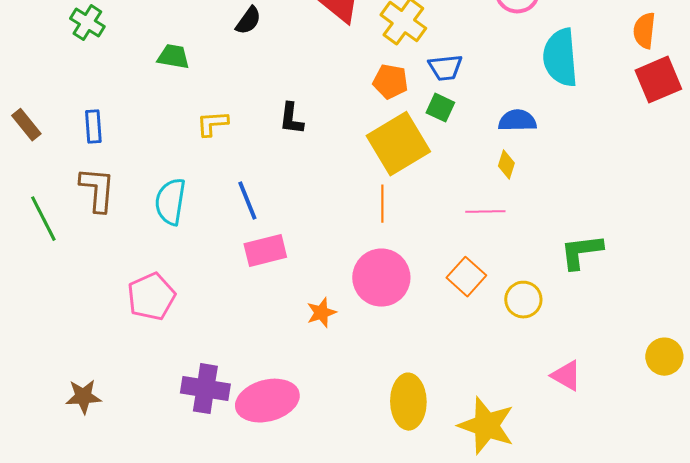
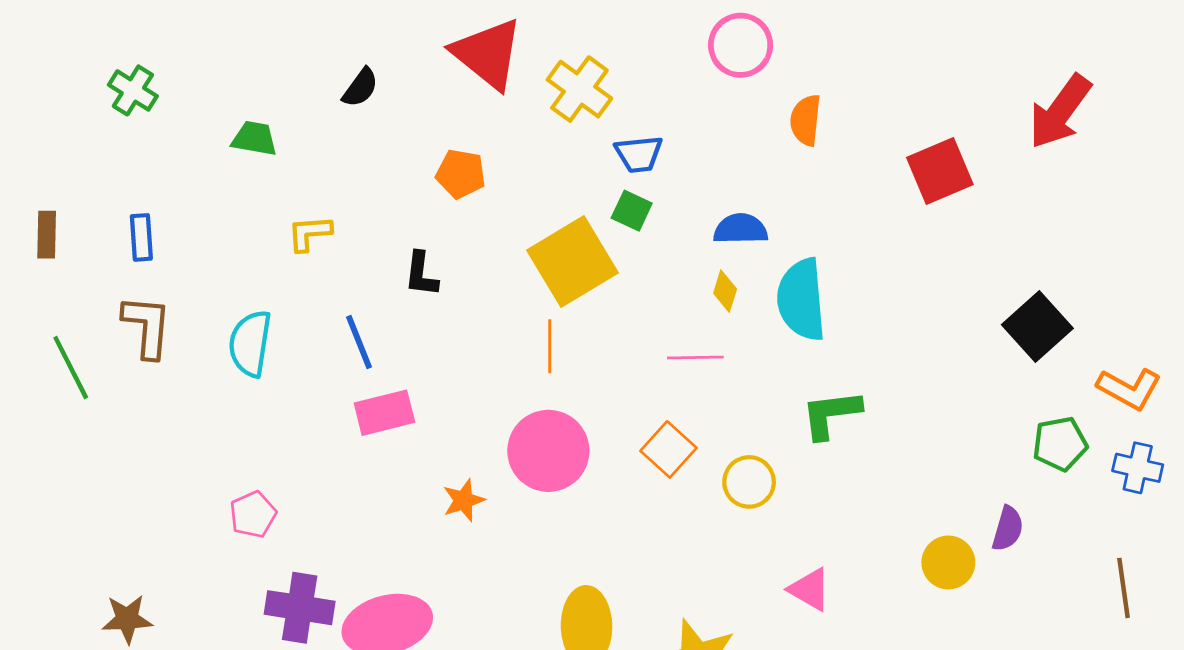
orange semicircle: (644, 31) -> (806, 120), moved
cyan semicircle: (560, 58) -> (801, 300), moved
orange pentagon: (390, 82) -> (461, 174), moved
black L-shape: (291, 119) -> (421, 274), moved
brown rectangle: (26, 125) -> (47, 235), turned 40
pink pentagon: (151, 297) -> (253, 514), moved, size x0.7

